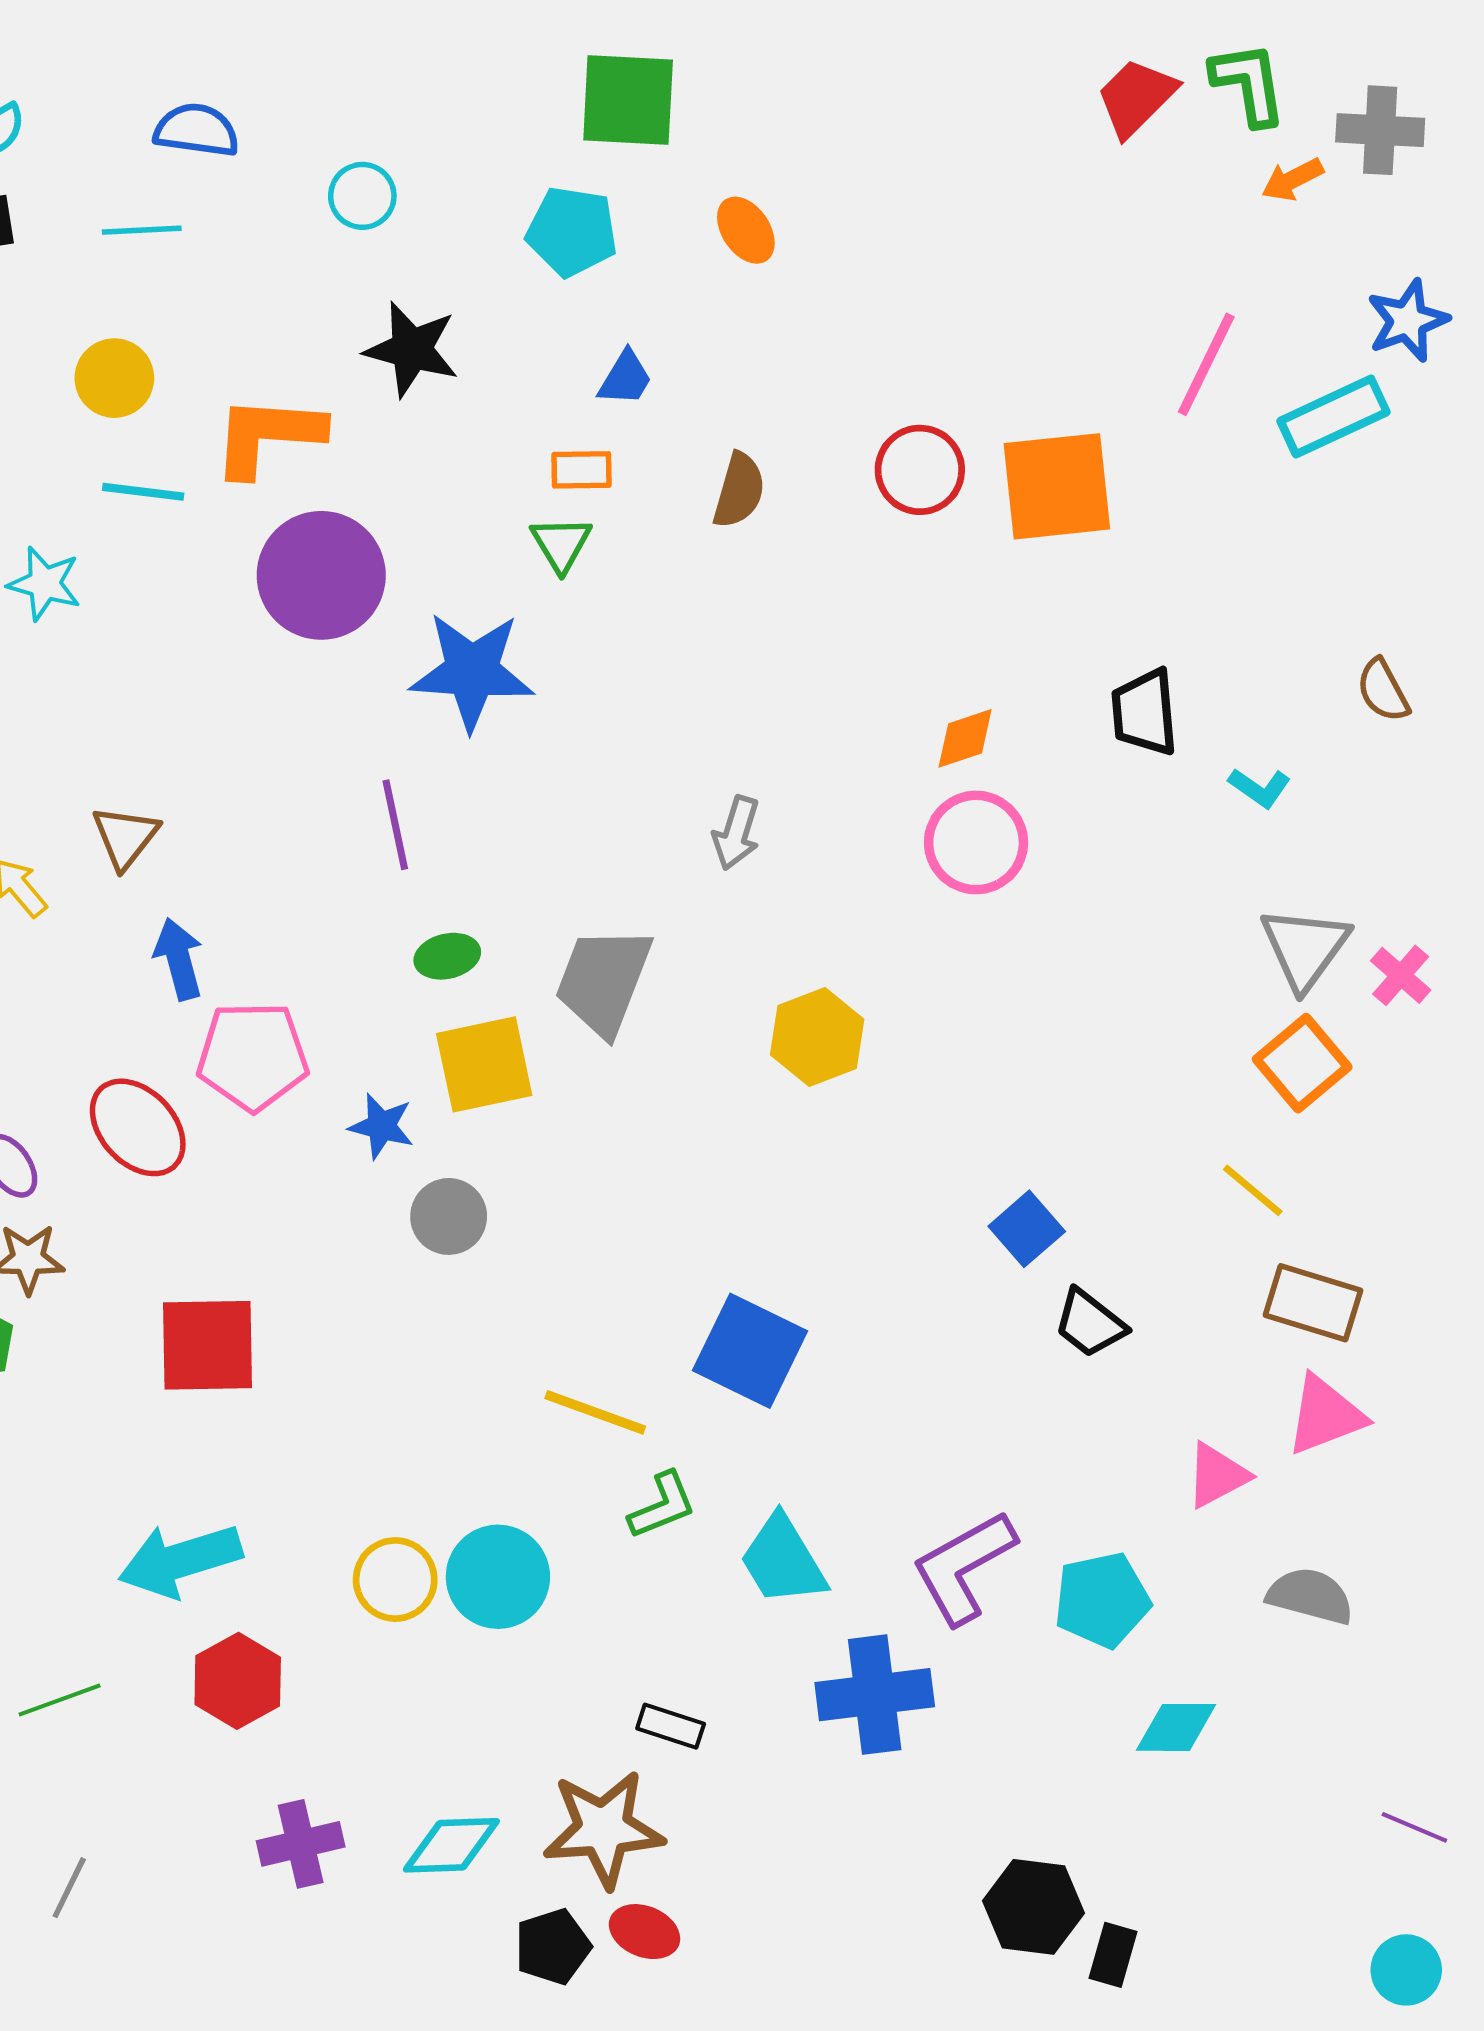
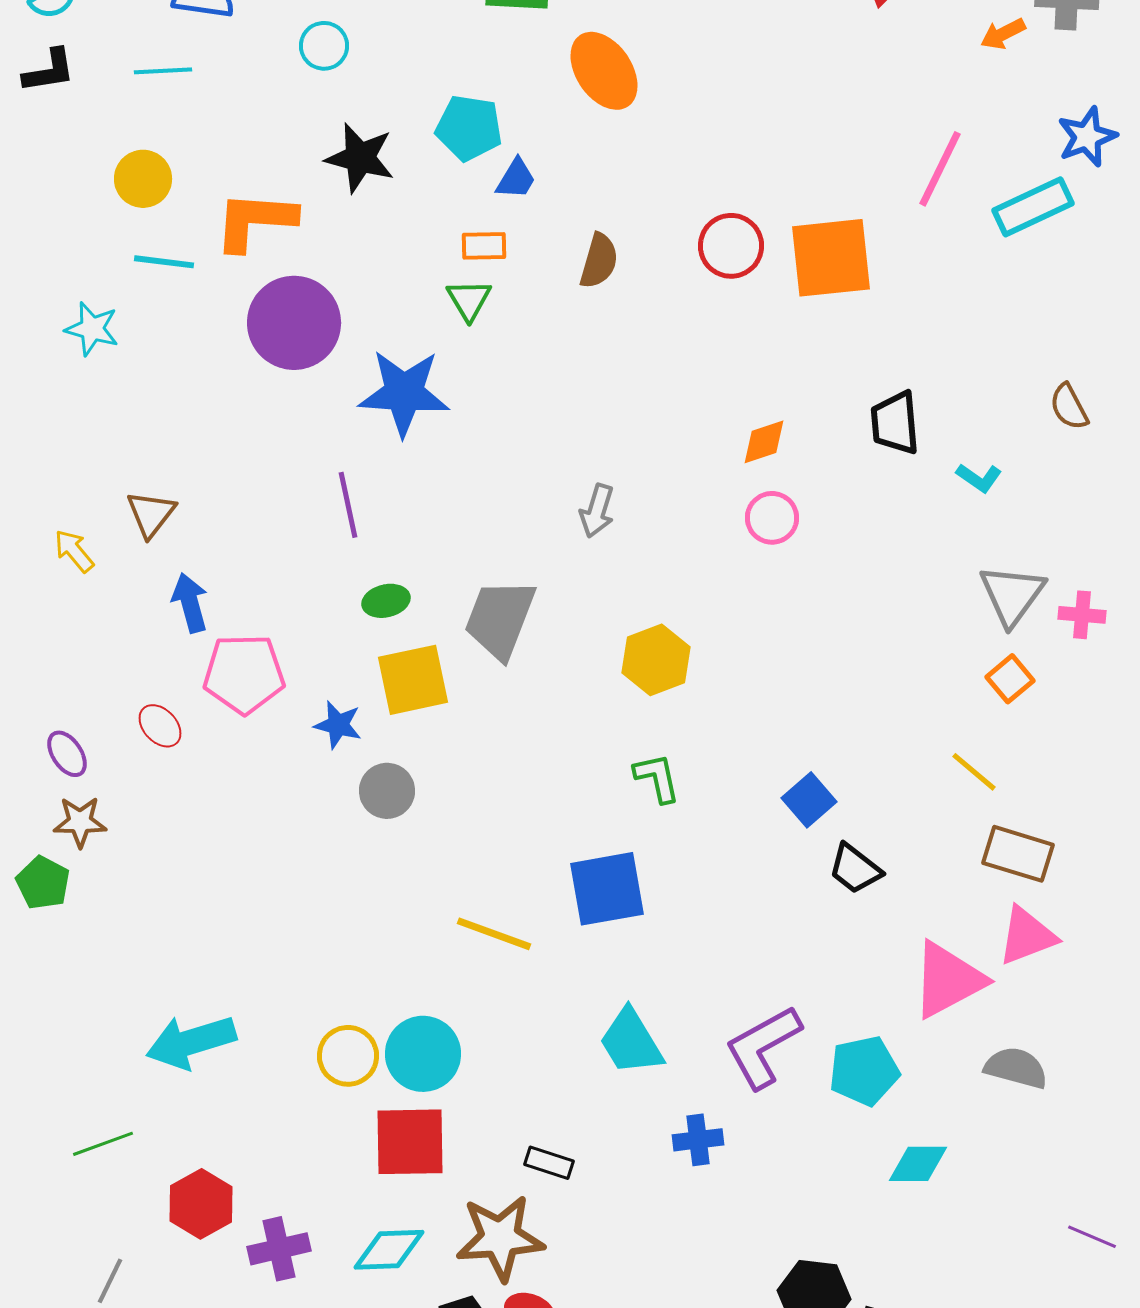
orange ellipse: (746, 230) -> (604, 71), size x1.6
cyan pentagon: (572, 232) -> (469, 128), moved
pink circle: (976, 842) -> (772, 518), size x0.7
pink cross: (1401, 975) -> (1082, 615), turned -36
orange square: (1302, 1063) -> (1010, 679), size x0.7
red ellipse: (138, 1127) -> (160, 726), size x0.6
red square: (208, 1345) -> (410, 1142), moved
blue square: (750, 1351) -> (607, 889), turned -36
pink triangle: (1217, 1475) -> (948, 980), size x1.6
green L-shape: (662, 1506) -> (657, 778), moved, turned -80
red hexagon: (238, 1681) -> (201, 1204), moved
blue cross: (875, 1695) -> (698, 1140), size x0.6

